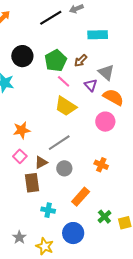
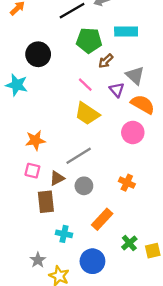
green pentagon: (56, 61) -> (89, 40), moved, turned 30
pink square: (20, 156) -> (32, 171), turned -32
gray star: (19, 237) -> (38, 260), moved

